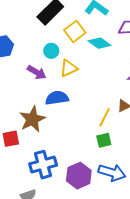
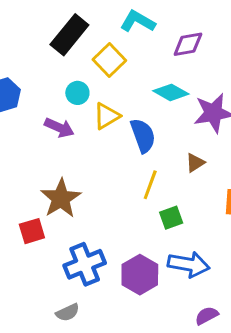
cyan diamond: (99, 43) -> (171, 92), moved
blue semicircle: (57, 98) -> (143, 136), moved, turned 85
yellow line: (104, 117) -> (150, 185), moved

